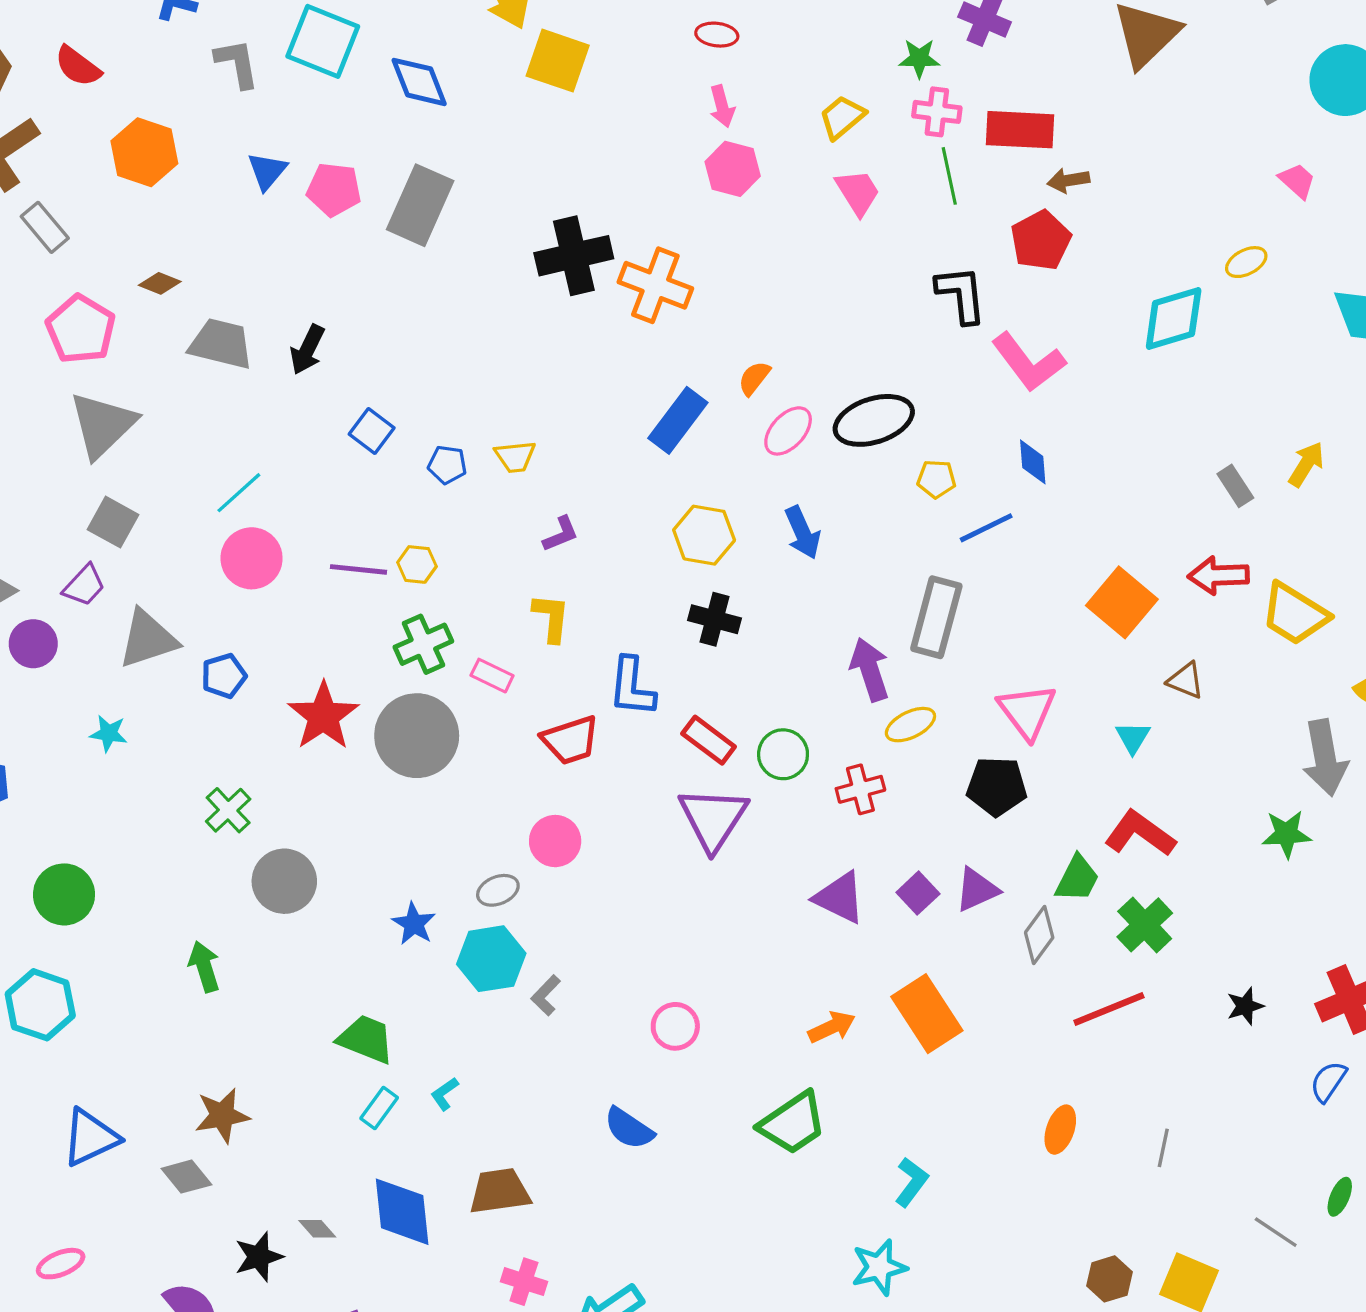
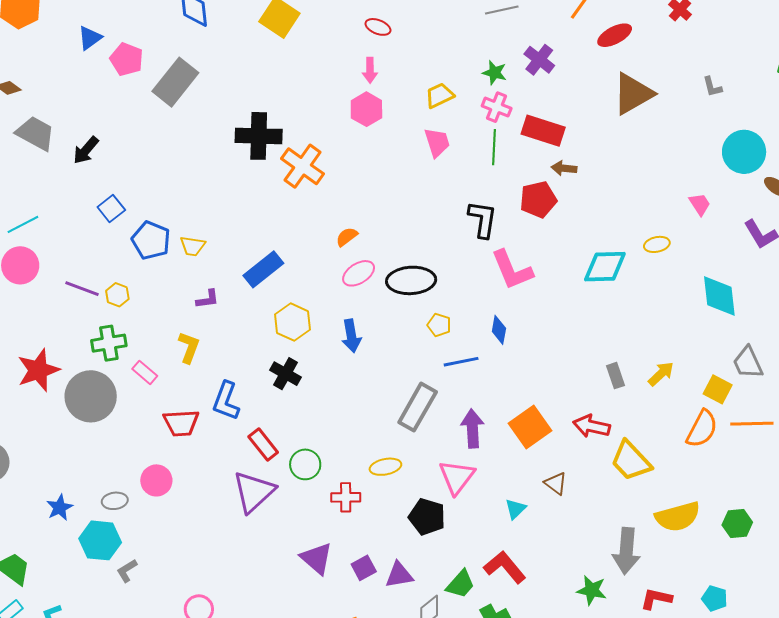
blue rectangle: (678, 420) -> (263, 269), moved
blue pentagon: (447, 465) -> (151, 240), size x1.6
purple arrow: (870, 670) -> (472, 428), moved

